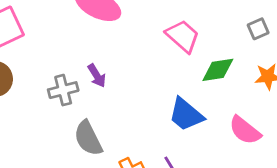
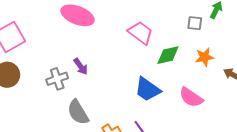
gray square: (258, 29) -> (195, 23), turned 35

